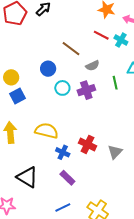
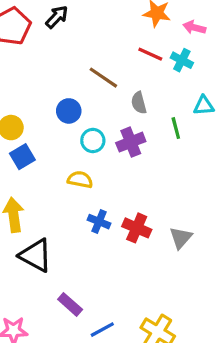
gray semicircle: (93, 66) -> (139, 103), turned 104
yellow semicircle: (47, 131) -> (80, 180), moved, size x0.7
blue cross: (63, 152) -> (99, 222), moved
black triangle: (27, 177) -> (36, 255), moved
purple rectangle: (67, 178) -> (70, 304), moved

